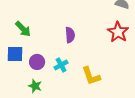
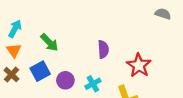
red star: (118, 32) -> (139, 65), moved
blue square: (15, 54) -> (40, 71), turned -30

